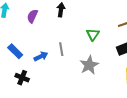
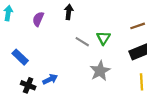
gray line: (61, 49) -> (82, 42), moved, turned -48
blue arrow: (41, 56) -> (50, 79), moved

